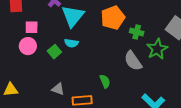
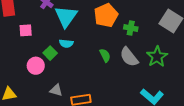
pink circle: (28, 46) -> (36, 66), moved
green star: (157, 49) -> (157, 57), moved
green semicircle: (105, 81) -> (105, 55), moved

